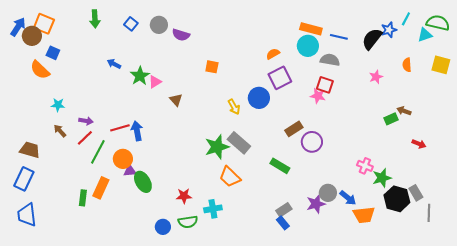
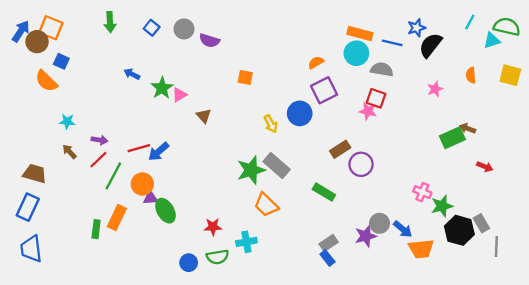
blue star: (389, 30) -> (417, 28), moved
green rectangle: (391, 119) -> (452, 138), size x1.5
blue arrow: (137, 131) -> (159, 152), turned -120

